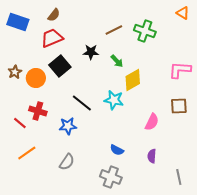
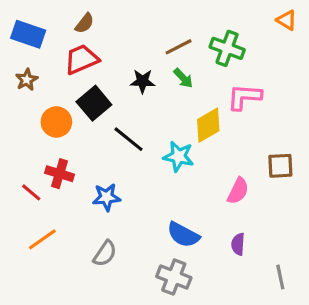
green arrow: (117, 61) -> (183, 78), moved
pink L-shape: (180, 70) -> (244, 97), moved
brown star: (15, 72) -> (27, 80), moved
black line: (82, 103) -> (128, 139), moved
blue semicircle: (117, 150) -> (183, 235), size x1.5

